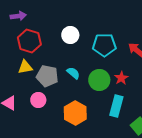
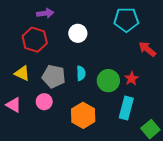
purple arrow: (18, 16) -> (45, 13), moved
cyan pentagon: (104, 45) -> (126, 20), moved
yellow triangle: (25, 67) -> (22, 73), moved, turned 35
cyan semicircle: (73, 73) -> (81, 73), turned 48

